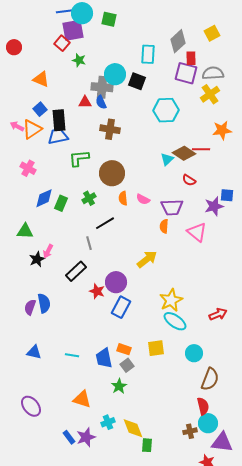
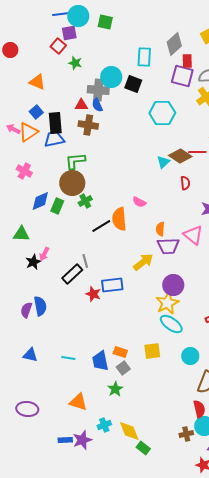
purple square: (73, 30) -> (69, 33), size x0.7
brown cross: (110, 129) -> (88, 125), moved
brown circle: (112, 173) -> (72, 183), moved
red semicircle: (189, 180) -> (185, 183), turned -128
orange semicircle: (123, 198) -> (119, 219), moved, size x1.6
purple trapezoid: (172, 207) -> (168, 246), moved
gray line: (89, 243) -> (85, 261), moved
purple circle: (116, 282) -> (173, 285), moved
blue rectangle: (121, 307) -> (112, 285), moved, turned 55
purple ellipse: (31, 406) -> (27, 409), turned -45
blue rectangle: (69, 437) -> (65, 440), turned -56
green rectangle: (147, 445) -> (143, 448), turned -56

